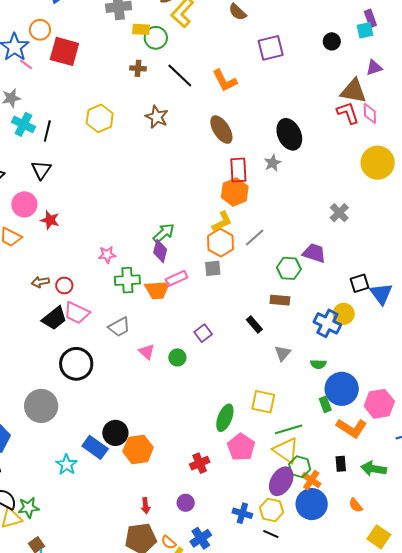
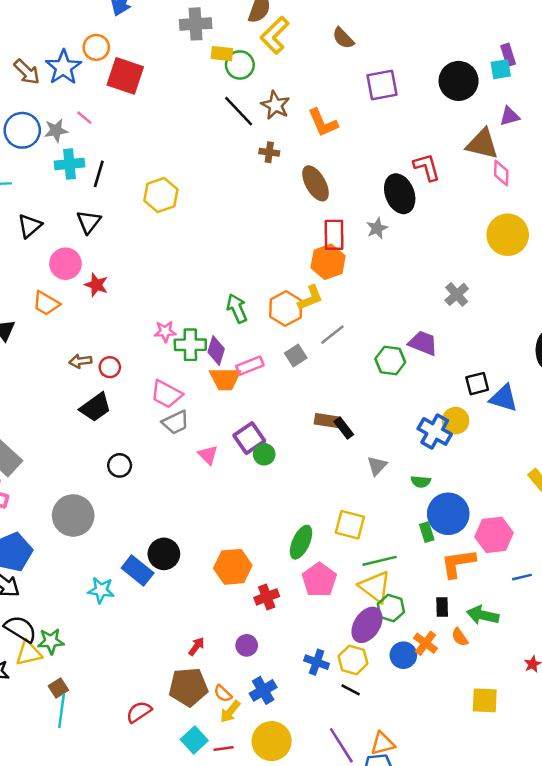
black circle: (332, 41) -> (459, 81), size x1.8
pink line: (26, 64) -> (84, 118), moved
brown cross: (138, 68) -> (269, 152), moved
black line: (180, 75) -> (239, 111), moved
red L-shape: (348, 113) -> (427, 167), moved
brown star: (157, 117) -> (275, 105), moved
yellow hexagon: (100, 118) -> (161, 195), moved
cyan cross: (23, 124) -> (70, 164), turned -35
green arrow: (164, 233) -> (237, 308), turned -75
gray line: (255, 237) -> (332, 335), moved
orange hexagon: (220, 243) -> (286, 309), moved
purple diamond: (160, 251) -> (216, 351), moved
gray square: (213, 268) -> (296, 356), turned -30
green cross: (127, 280) -> (190, 345), moved
blue triangle: (381, 294) -> (504, 398), turned -40
brown rectangle: (280, 300) -> (327, 420), moved
pink trapezoid: (77, 313) -> (166, 394), moved
purple square: (203, 333) -> (249, 438), moved, size x1.4
green circle: (177, 357) -> (264, 454), moved
black circle: (76, 364) -> (120, 465), size x0.6
orange L-shape: (352, 428) -> (458, 563), turned 136
orange hexagon: (138, 449) -> (233, 567), moved
cyan star: (67, 465) -> (101, 590), turned -30
orange cross: (311, 480) -> (426, 643), moved
blue circle: (312, 504) -> (403, 655), size x0.7
orange semicircle: (356, 505) -> (460, 637), moved
red arrow: (146, 506) -> (197, 646), turned -140
yellow square: (379, 537) -> (485, 700), turned -35

